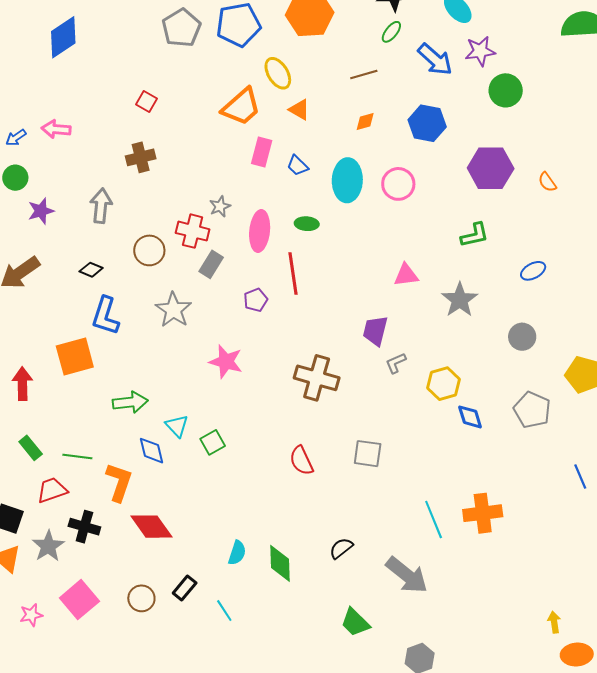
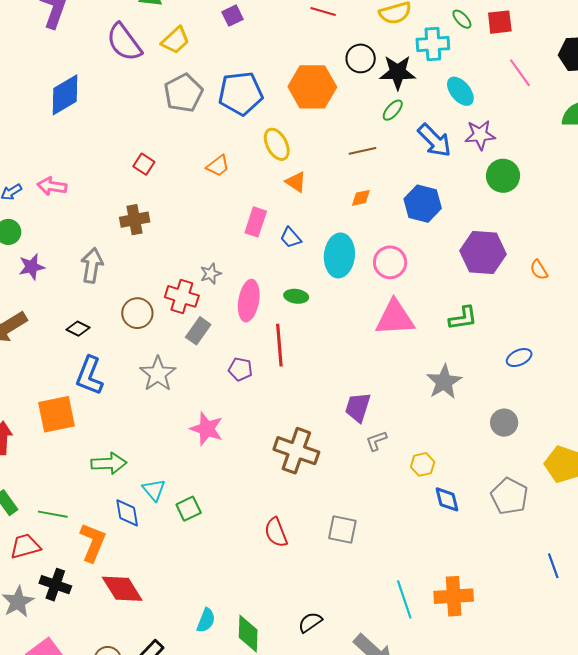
orange trapezoid: (241, 107) -> (218, 166), moved, size x0.6
pink triangle: (406, 275) -> (395, 318), moved, size x1.6
purple pentagon: (256, 300) -> (240, 369), turned 30
yellow hexagon: (443, 384) -> (423, 464), size x0.7

